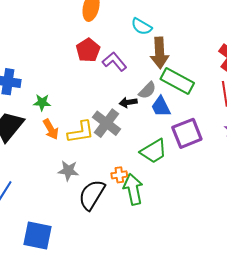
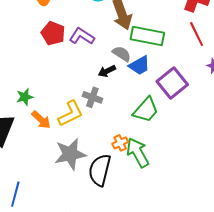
gray semicircle: (147, 90) -> (122, 54), turned -84
blue trapezoid: (161, 107) -> (139, 65), turned -75
gray cross: (107, 123) -> (92, 97), size x0.7
gray star: (68, 171) -> (70, 154), size x1.5

